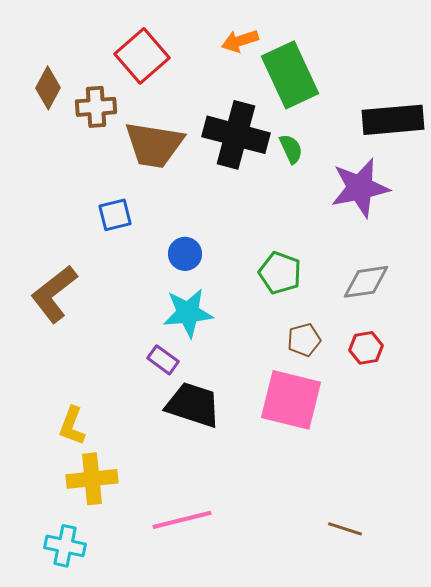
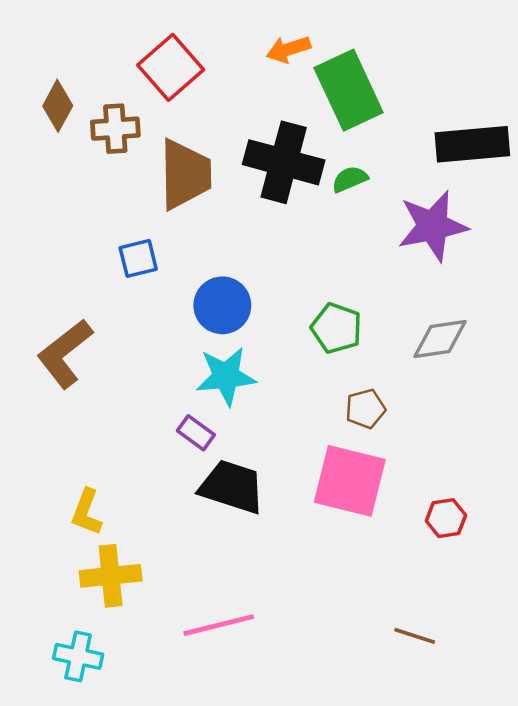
brown trapezoid: (154, 145) -> (185, 174), turned -100
green semicircle: (291, 149) -> (350, 179), turned -88
blue circle: (185, 254) -> (222, 305), size x1.4
red hexagon: (366, 348) -> (446, 518), moved

